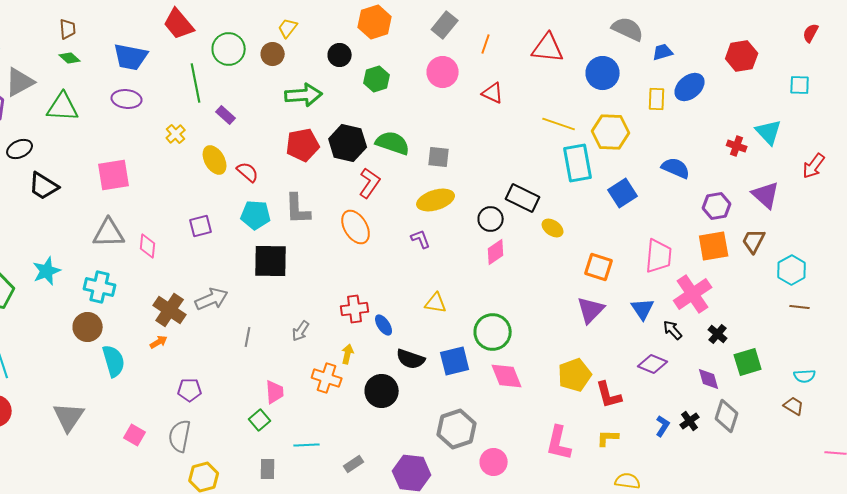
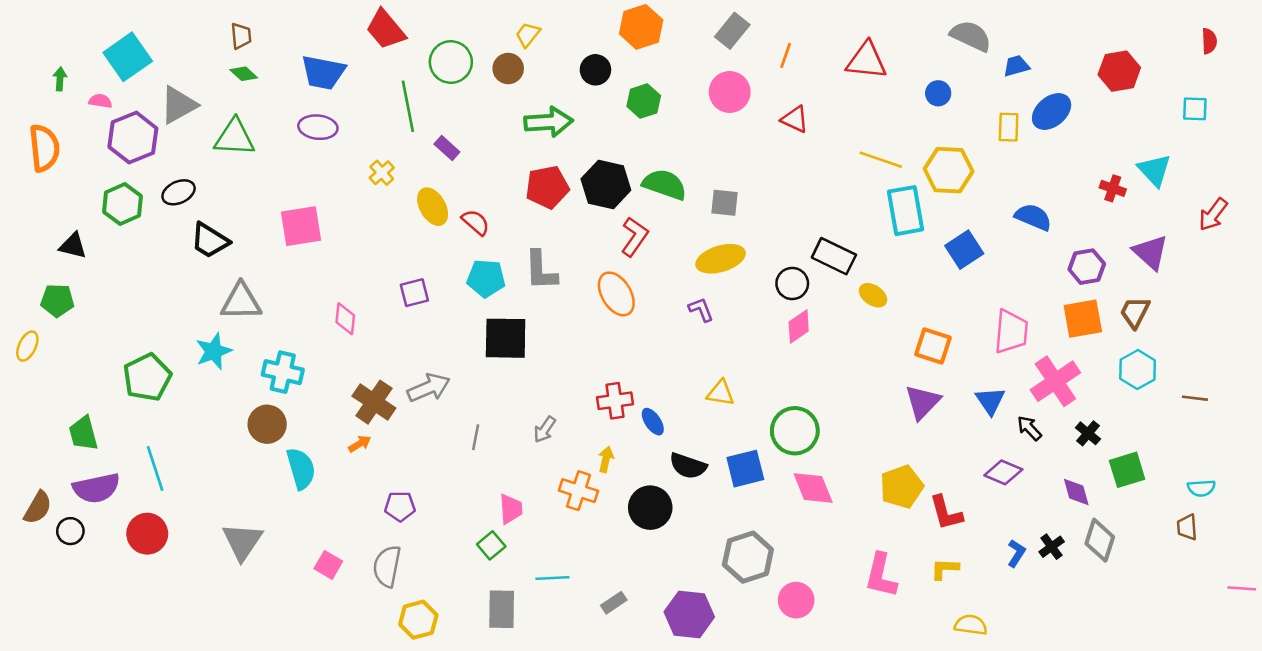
red semicircle: (811, 33) -> (1209, 41), turned 150
blue circle: (603, 73) -> (938, 93), size x0.6
gray triangle: (109, 233) -> (241, 302), moved
cyan hexagon: (792, 270) -> (1138, 370), moved
brown trapezoid: (794, 406) -> (1187, 527), turned -125
gray rectangle: (268, 469) -> (502, 609), size x1.4

